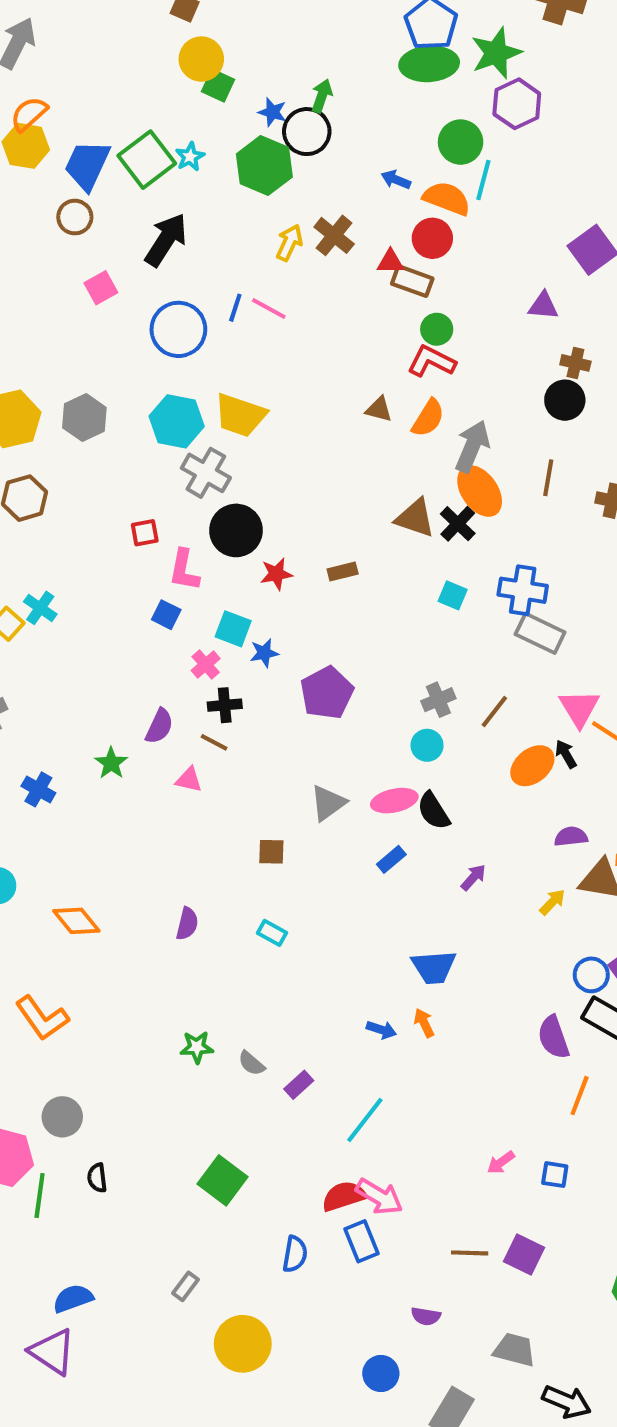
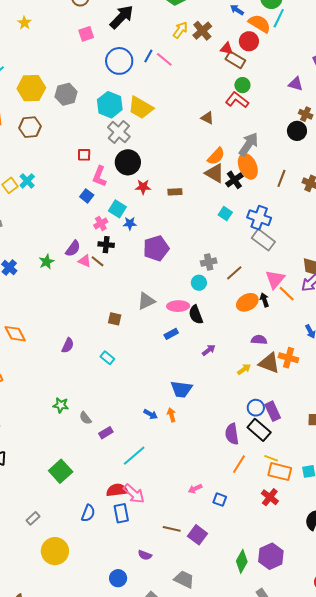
orange semicircle: (428, 418) -> (216, 156), moved
brown line: (548, 478) -> (281, 178), moved
pink triangle: (189, 780) -> (85, 261), moved

